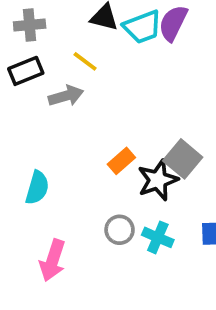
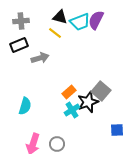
yellow line: (85, 61) -> (55, 33), moved
gray circle: (120, 230) -> (57, 144), moved
cyan cross: (158, 237) -> (72, 110), moved, turned 35

